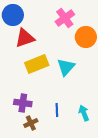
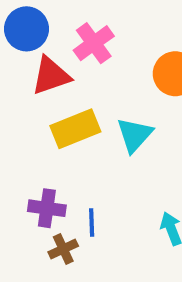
pink cross: (65, 18) -> (94, 43), moved
blue line: (57, 110) -> (92, 222), moved

